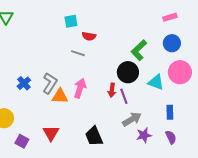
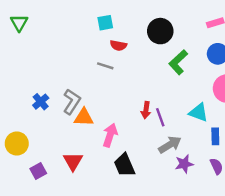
cyan square: (71, 21) -> (105, 23), moved
black circle: (128, 72) -> (160, 31), moved
cyan triangle: (156, 82) -> (199, 112), moved
pink arrow: (80, 88) -> (110, 135), moved
purple square: (22, 141) -> (38, 171), turned 32

